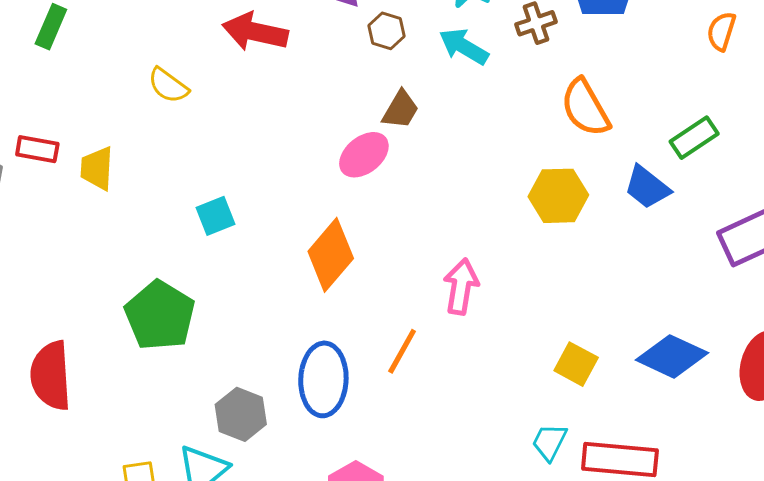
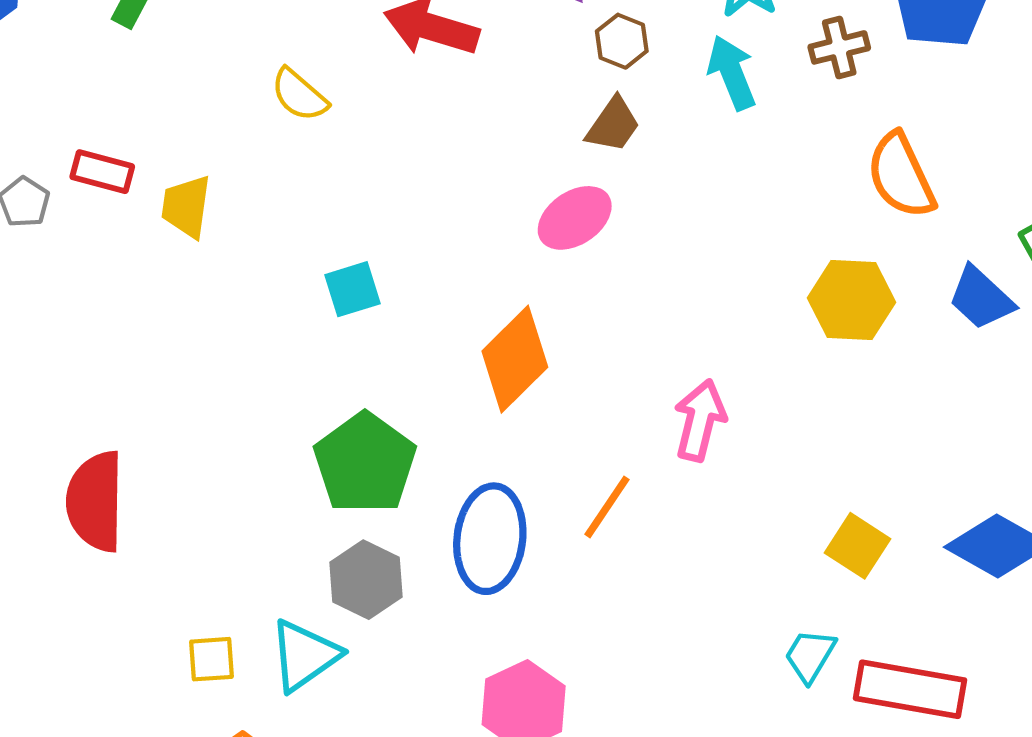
cyan arrow: (464, 46) -> (732, 73), turned 33
brown trapezoid: (401, 110) -> (613, 125), moved
green pentagon: (160, 315) -> (365, 463), moved

